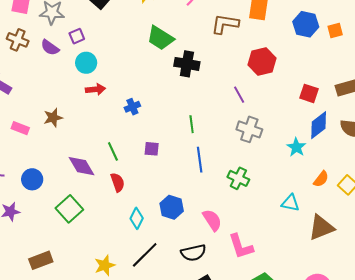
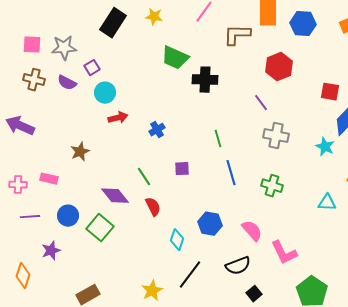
blue hexagon: (306, 24) -> (303, 24), moved
pink rectangle: (20, 128) -> (49, 179), moved
green square: (69, 209) -> (100, 228), moved

